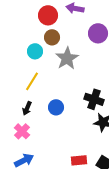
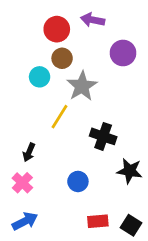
yellow line: (32, 81) -> (59, 117), moved
black cross: (94, 99) -> (103, 136), moved
blue circle: (56, 107) -> (78, 181), moved

